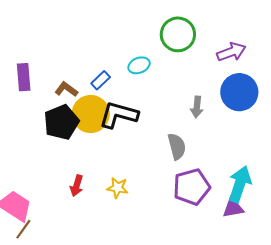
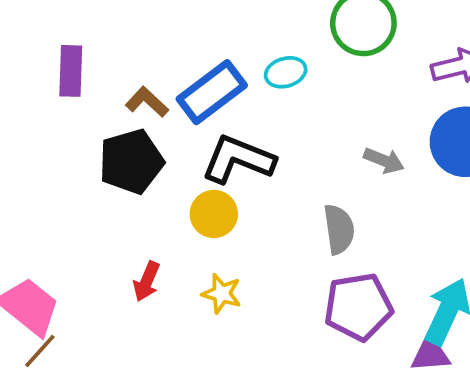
blue rectangle: (101, 80) -> (212, 92), size x1.8
gray arrow: (197, 107) -> (384, 161), turned -80
yellow circle: (91, 114) -> (214, 214), moved, size x0.7

